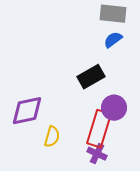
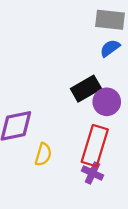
purple circle: (114, 108) -> (107, 102), moved

